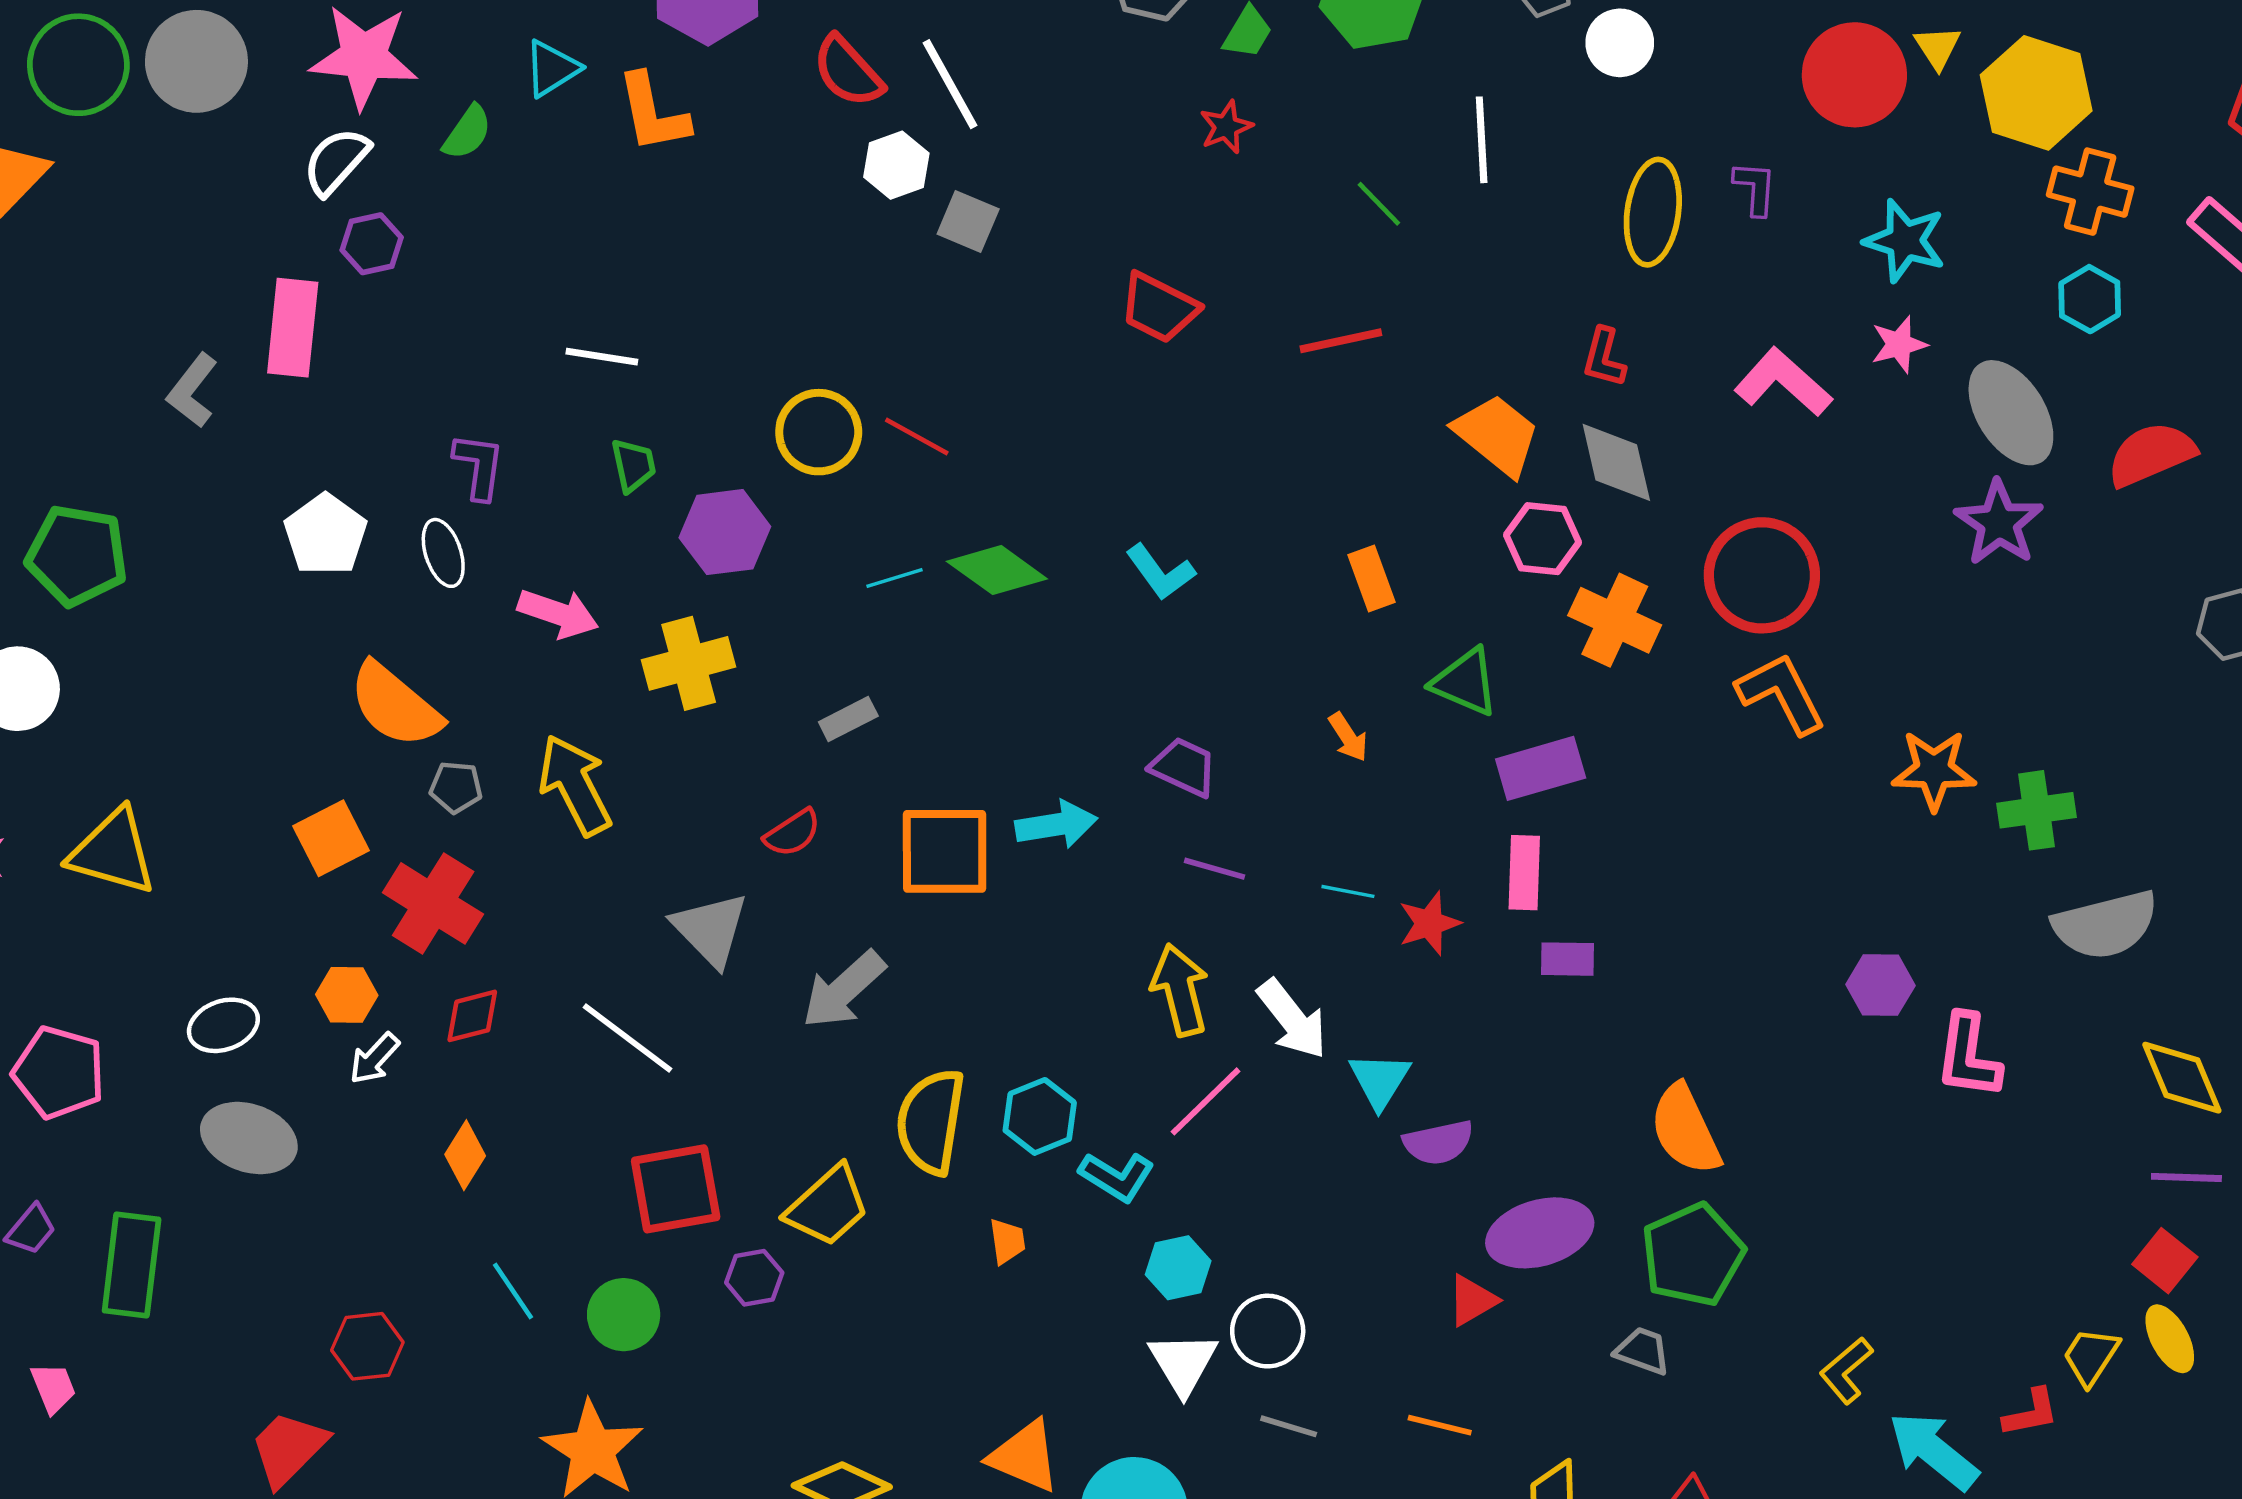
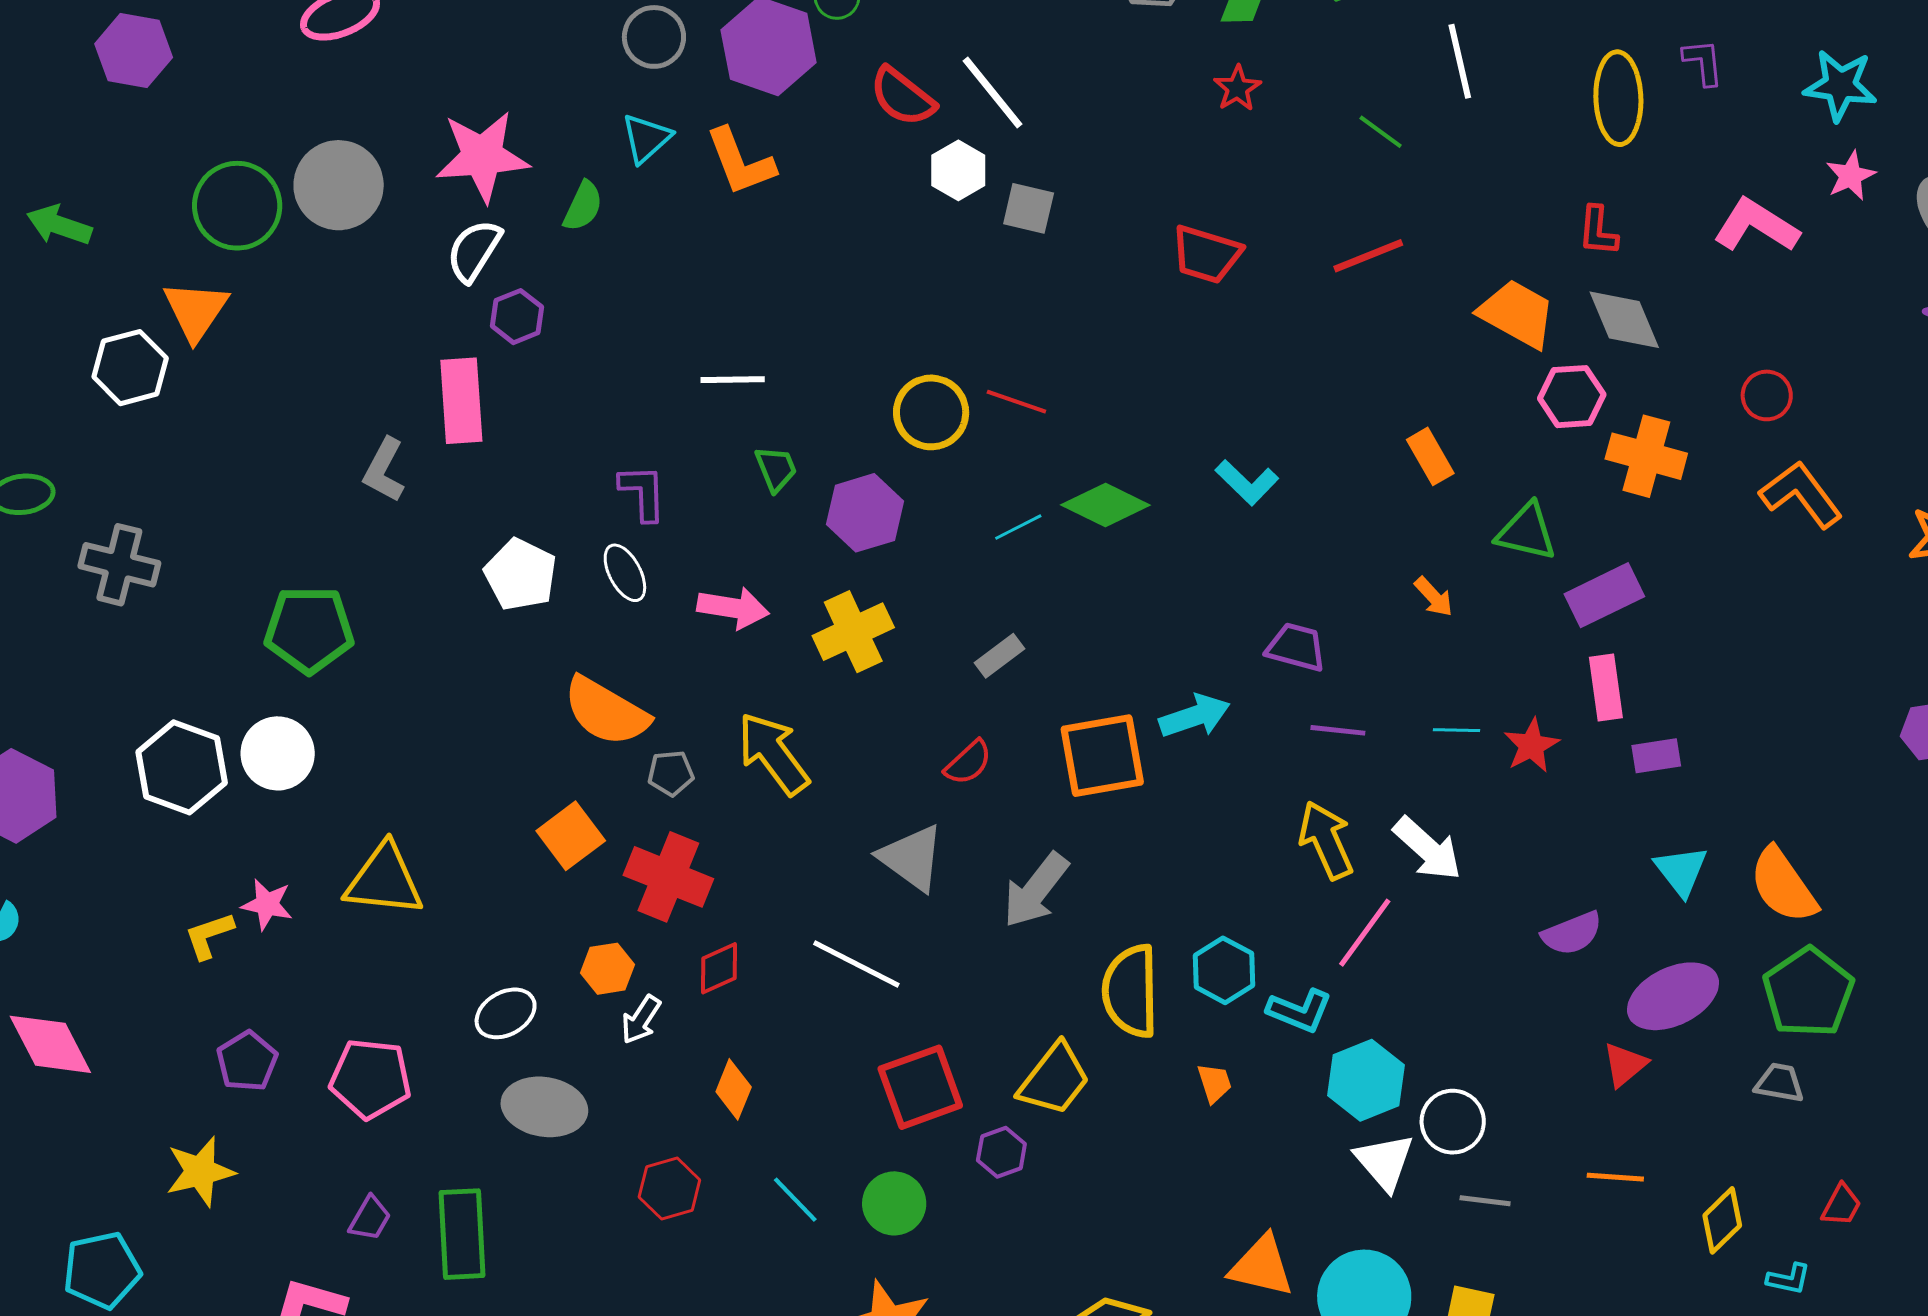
red circle: (1762, 575) -> (1767, 395), size x0.5
cyan triangle: (1380, 1080) -> (1681, 871), moved
cyan hexagon: (1178, 1268) -> (1366, 1080), size x1.4
red hexagon: (367, 1346) -> (669, 1188), moved

